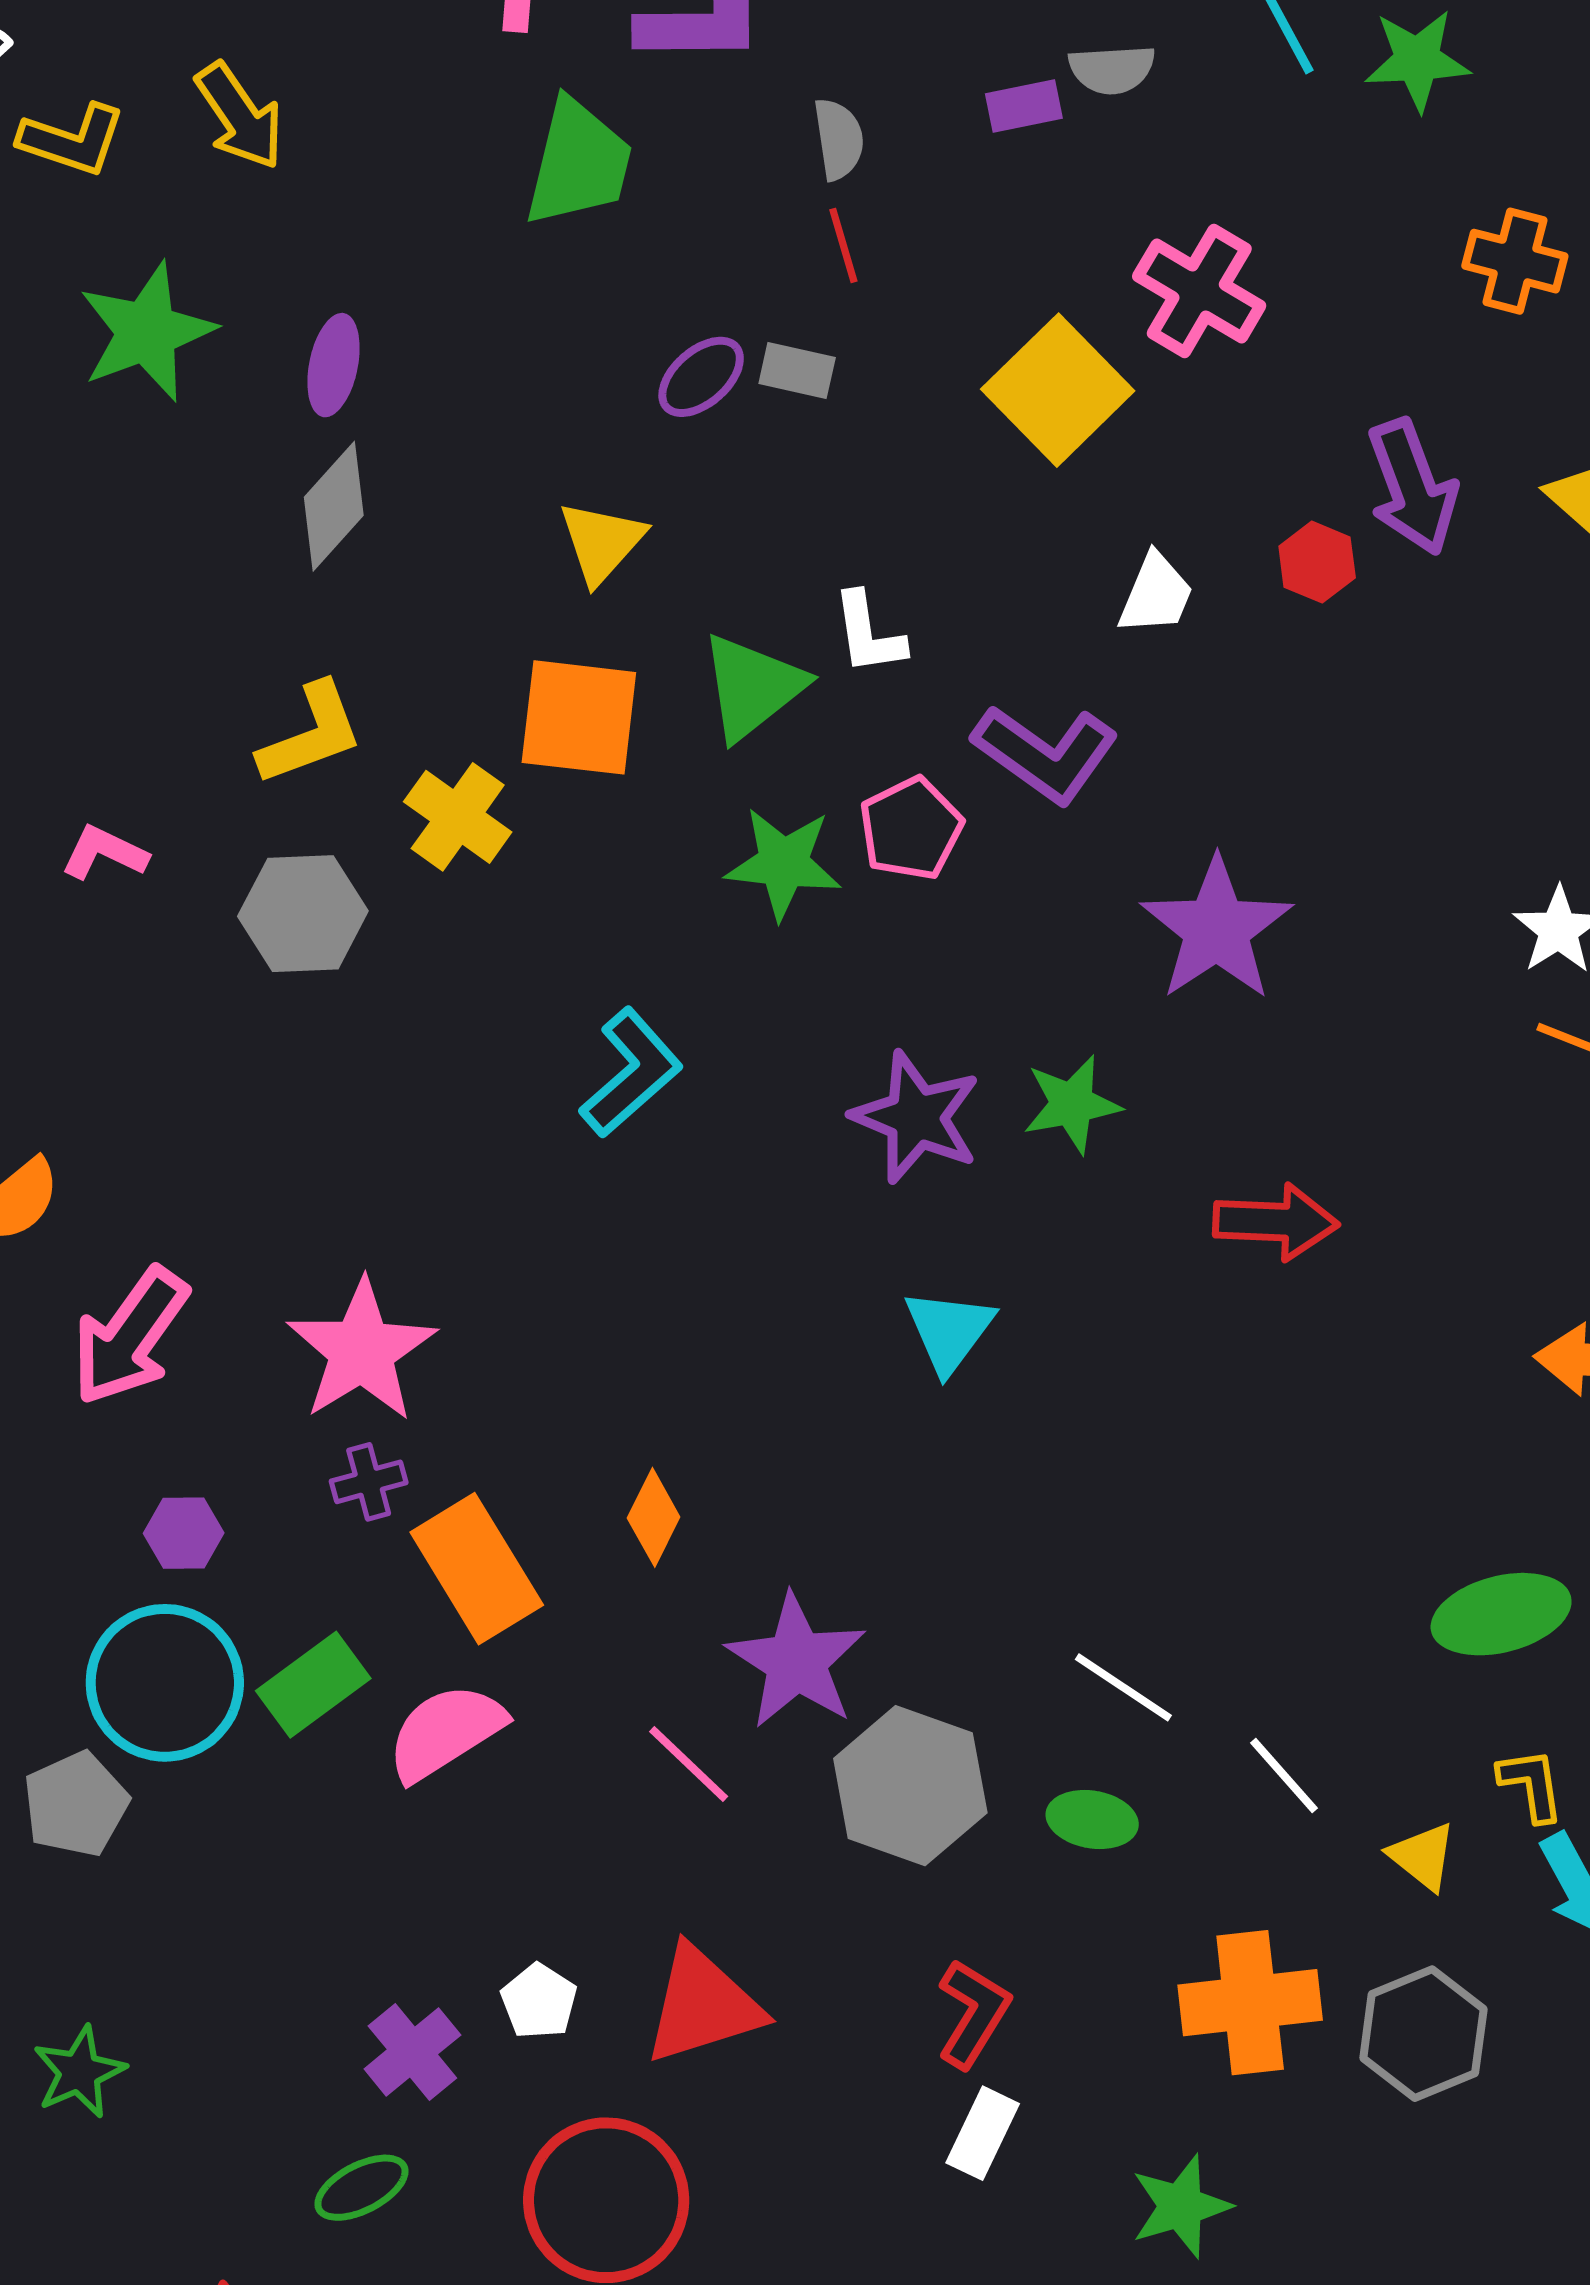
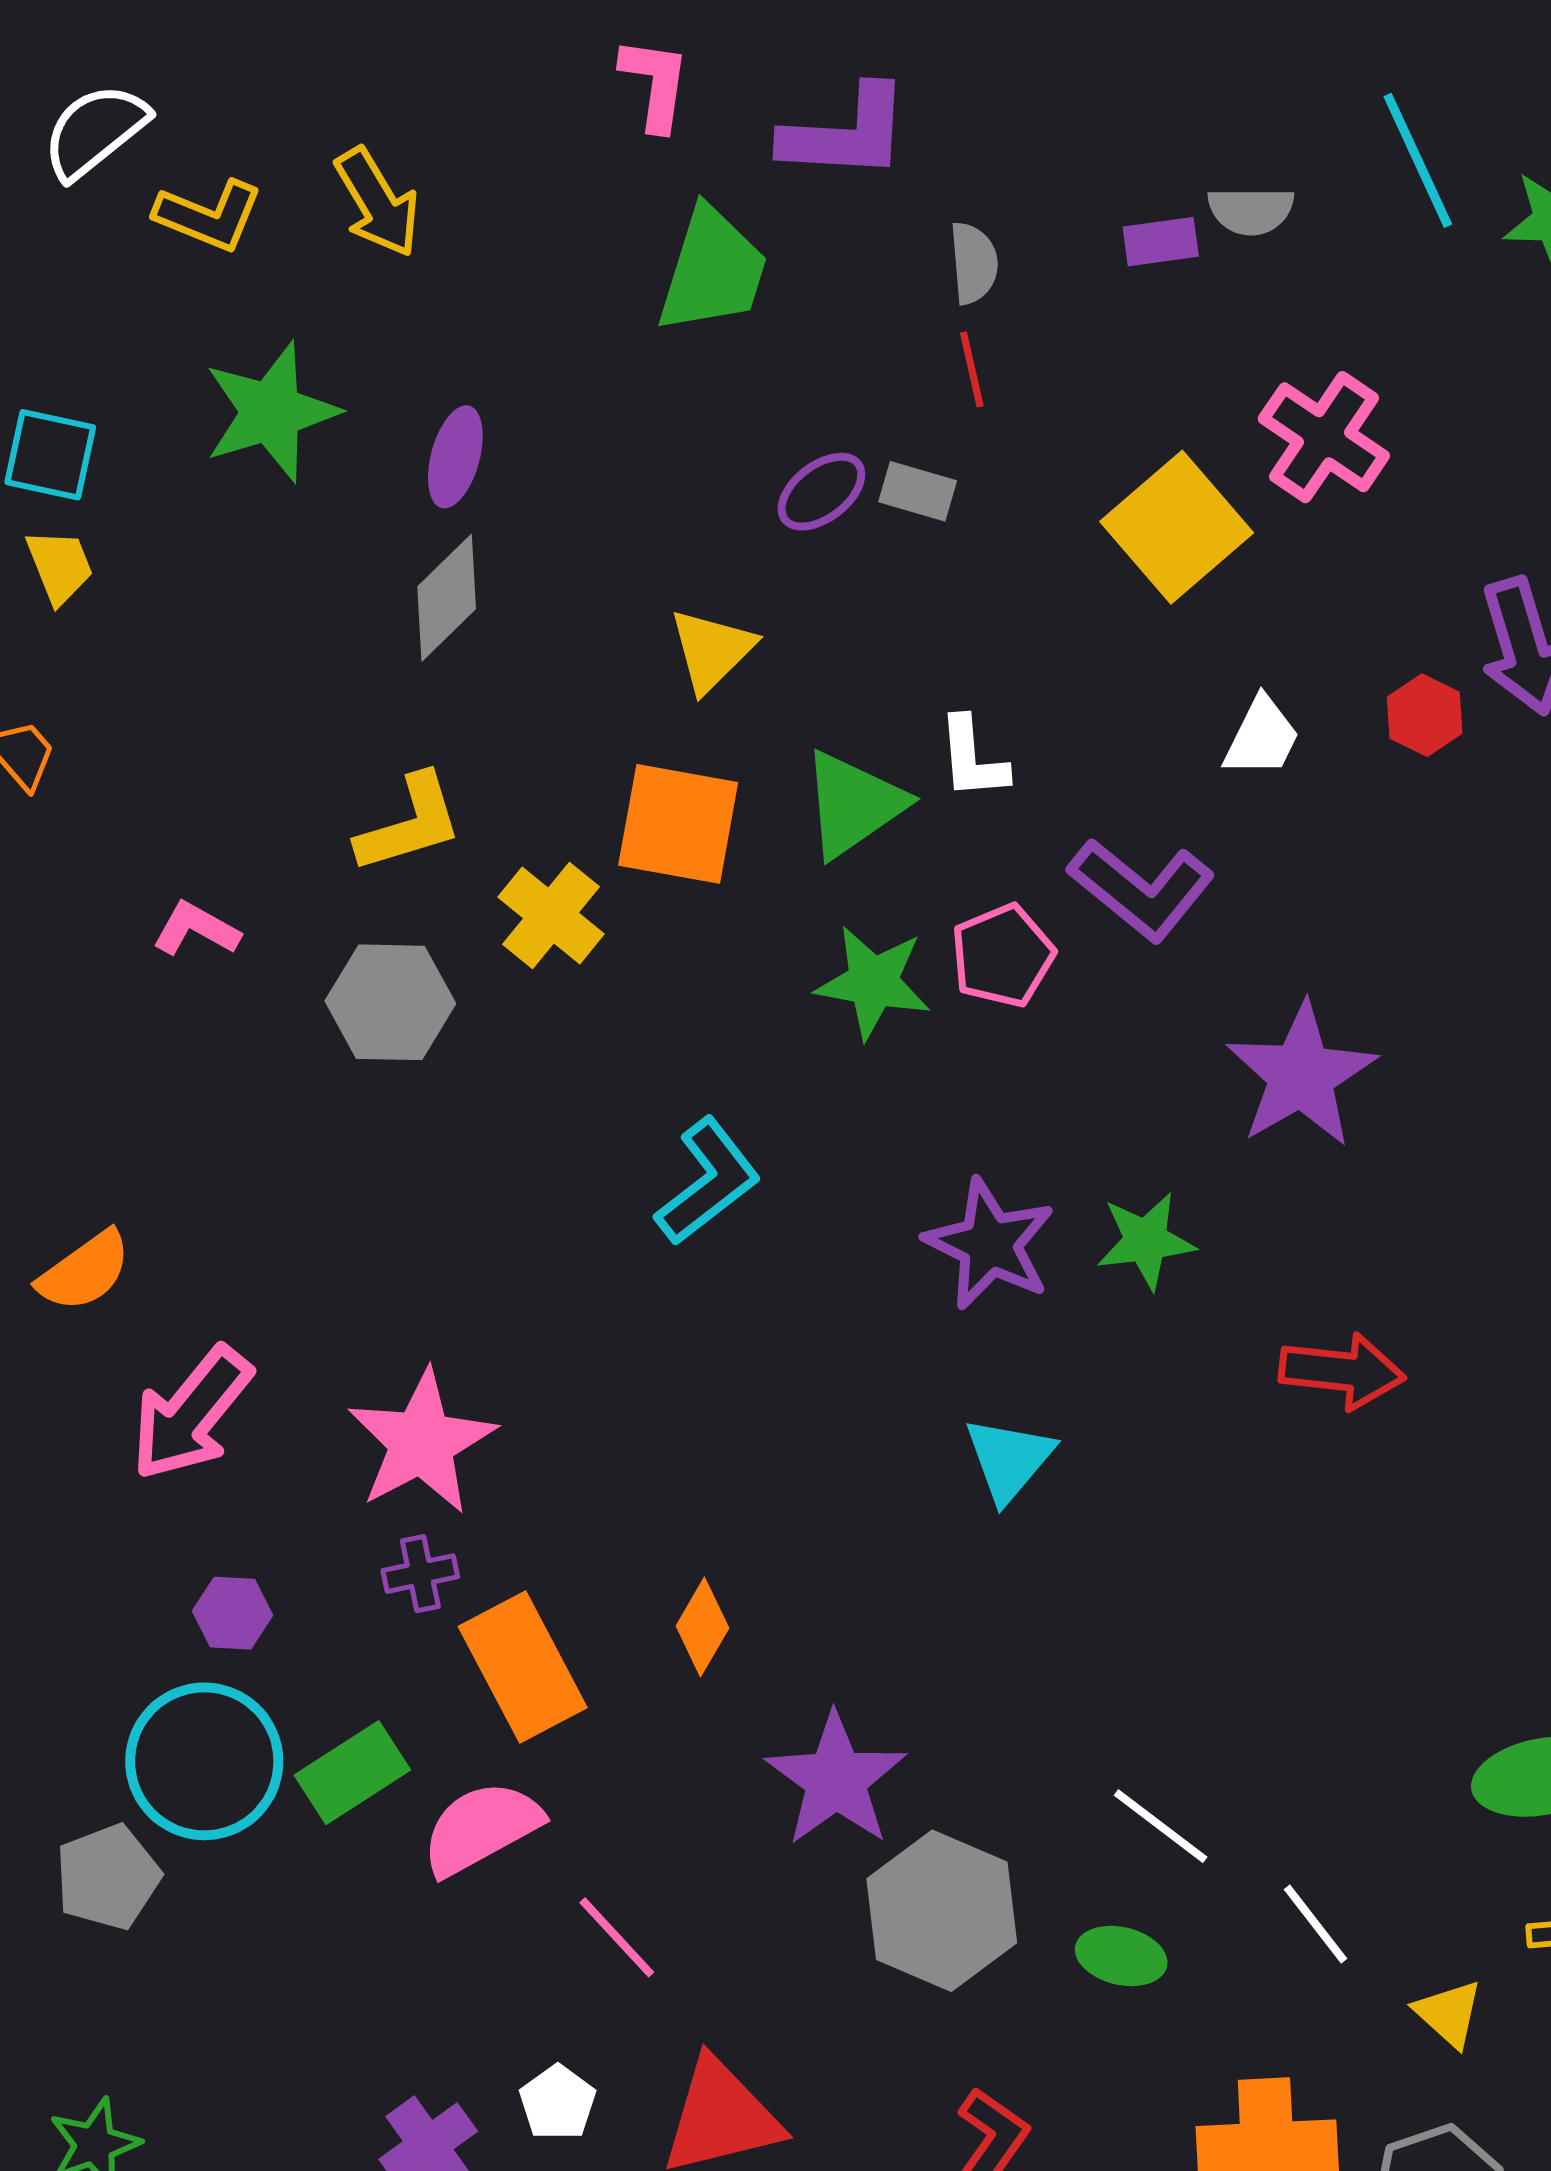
pink line: (689, 1764) -> (617, 1937), moved

